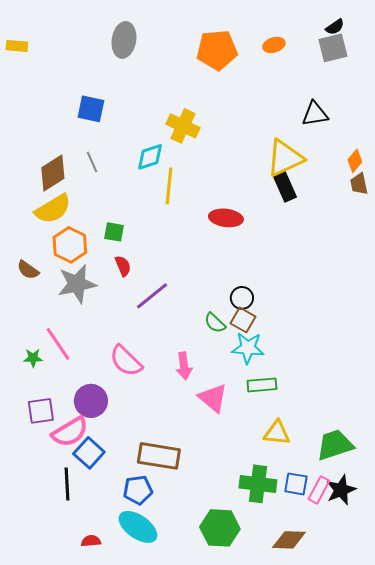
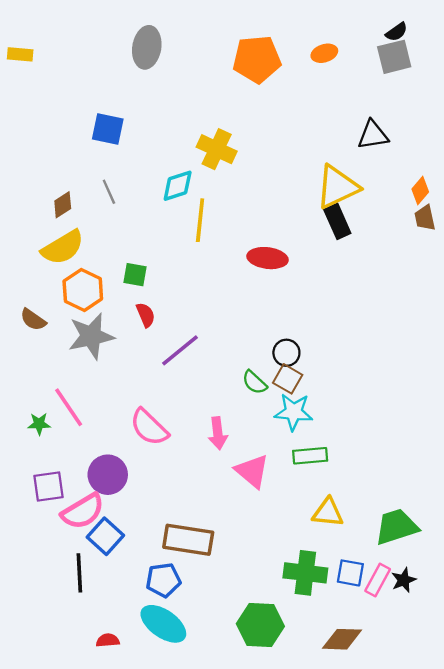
brown diamond: (53, 173) -> (63, 205), size x0.6
black star: (341, 490) -> (404, 580), size x0.7

